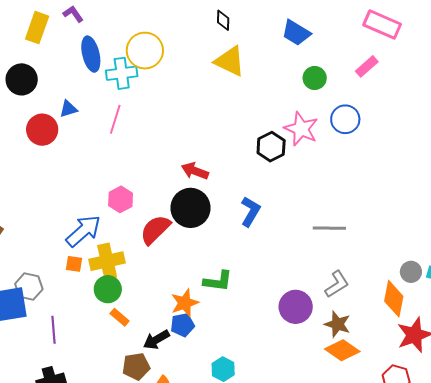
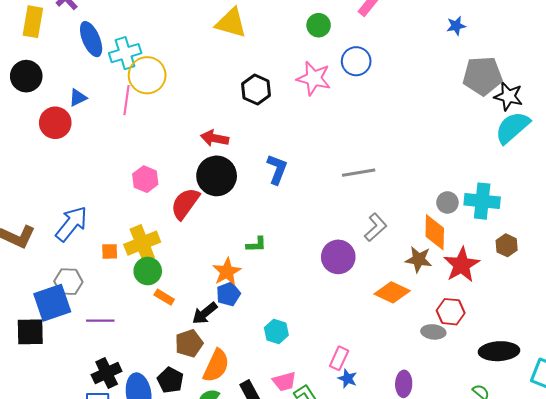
yellow circle: (145, 51) -> (147, 75), moved
black hexagon: (271, 147) -> (256, 90), moved
blue arrow: (83, 231) -> (71, 224), moved
green L-shape: (218, 281) -> (256, 244), size x0.7
brown star: (337, 324) -> (419, 259), moved
purple line: (53, 330) -> (100, 321), turned -76

